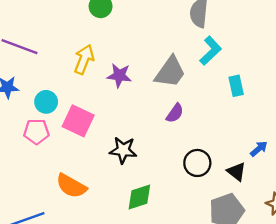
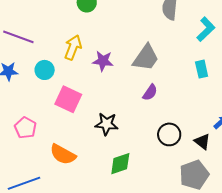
cyan L-shape: (211, 51) -> (206, 29), moved
cyan circle: (46, 102) -> (45, 70), moved
pink pentagon: (36, 132) -> (25, 128), moved, turned 30

